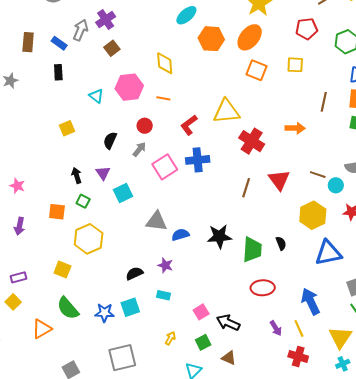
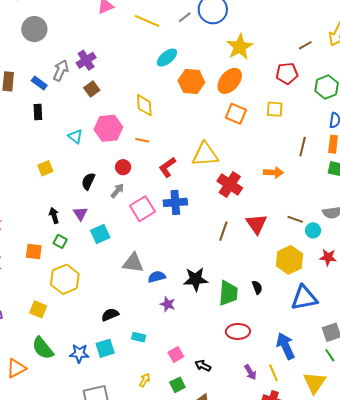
purple star: (165, 265) -> (168, 304), moved
black arrow: (228, 323) -> (203, 366), size x0.7

